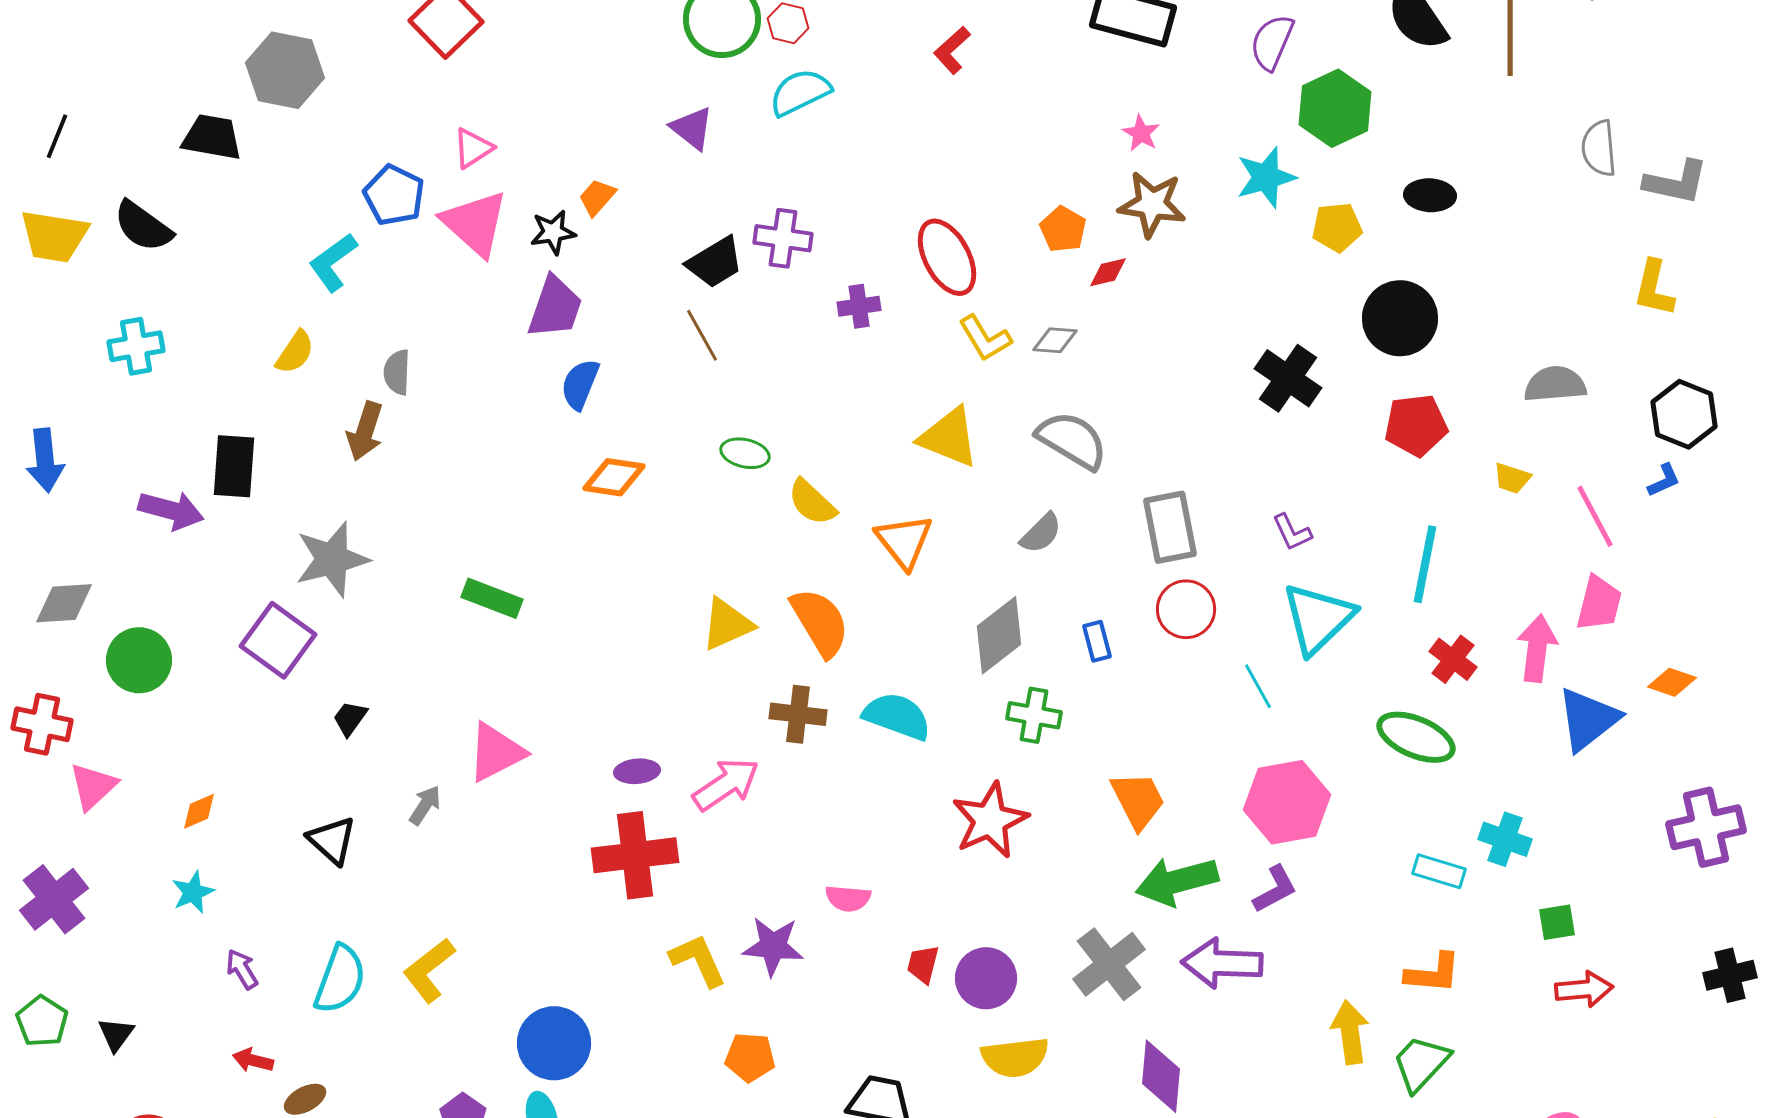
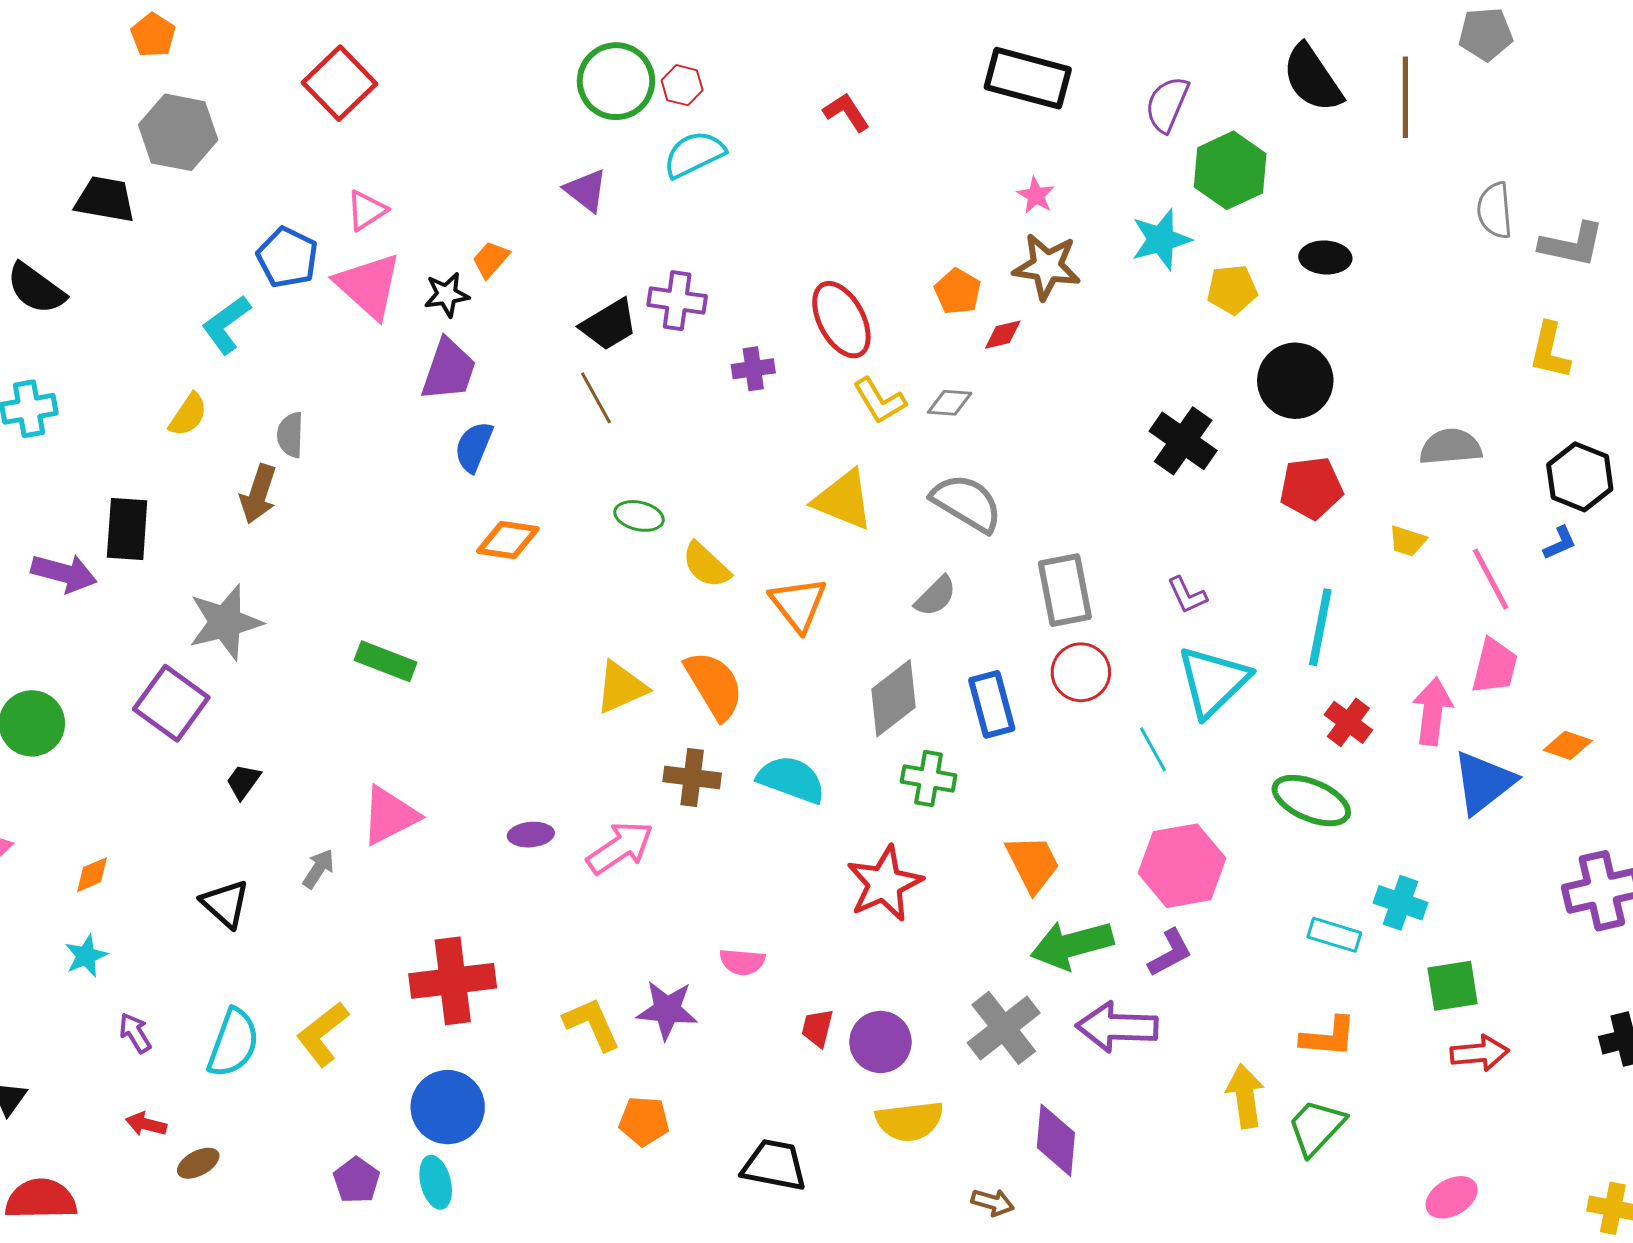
red L-shape: (952, 50) -> (846, 112), turned 99
blue rectangle: (1097, 641) -> (992, 704), size x1.6
red cross: (635, 855) -> (453, 981), moved
green square: (1557, 922) -> (1453, 986), size x1.4

